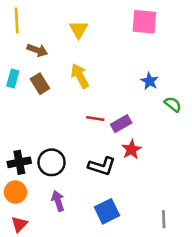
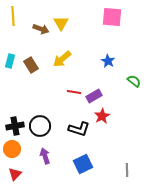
brown arrow: (37, 50) -> (41, 29), moved
yellow arrow: (80, 76) -> (62, 59), turned -102
blue star: (150, 81) -> (108, 61), moved

